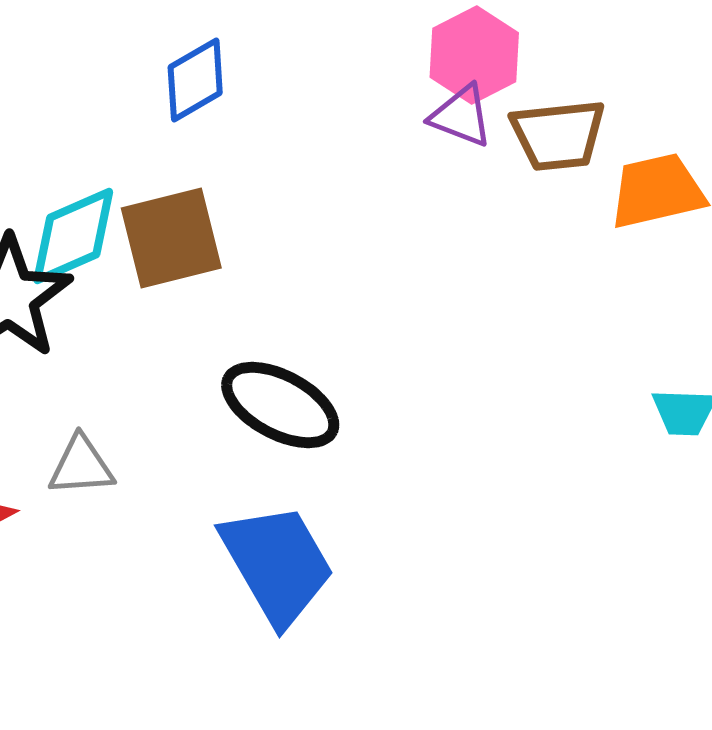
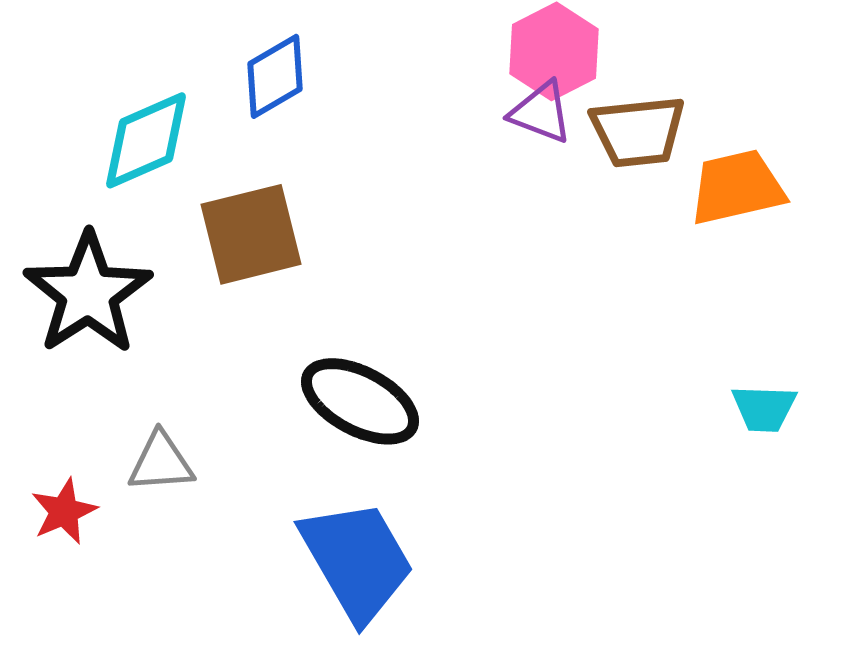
cyan diamond: (73, 236) -> (146, 140), moved

